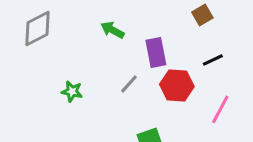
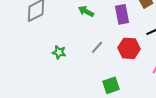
purple rectangle: (156, 52) -> (122, 14), moved

